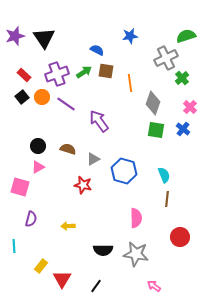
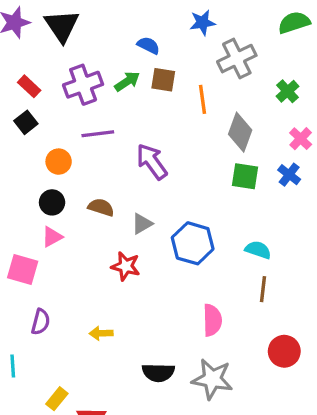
gray cross: (166, 58) -> (237, 59), moved
orange circle: (42, 97) -> (59, 162), moved
purple line: (66, 104) -> (98, 134), turned -42
cyan semicircle: (164, 175) -> (258, 250), turned -49

